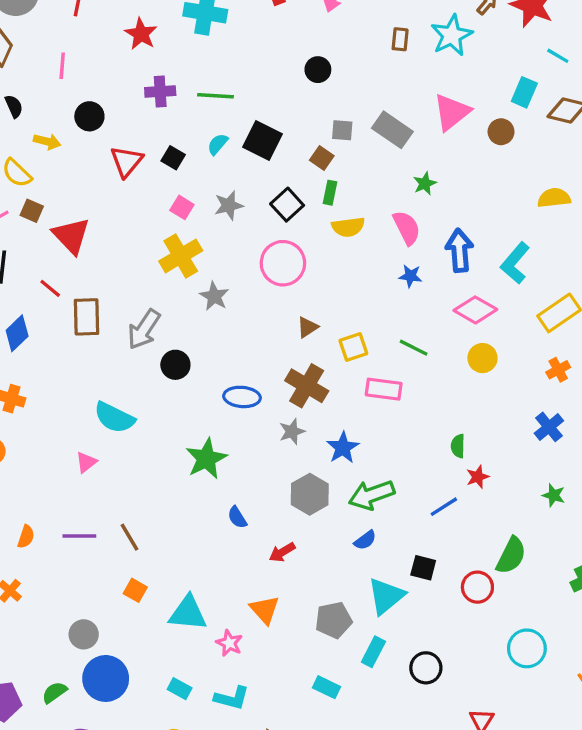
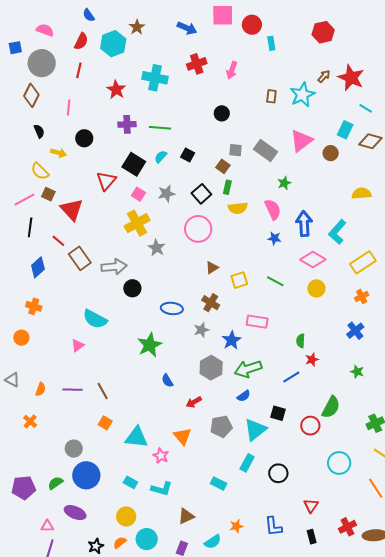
black square: (263, 140) -> (188, 155), size x0.6
black square: (173, 158) -> (134, 164), size x1.6
red triangle: (126, 161) -> (106, 181), moved
brown rectangle: (87, 317) -> (80, 258), turned -35
gray arrow: (144, 329) -> (114, 267), turned -130
brown cross: (307, 386) -> (211, 303), size x0.7
pink rectangle: (384, 389) -> (257, 322), moved
gray pentagon: (334, 620) -> (221, 426), moved

